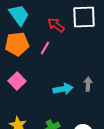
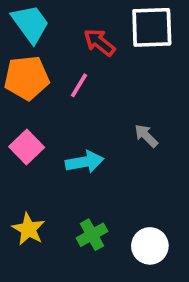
gray arrow: (88, 84) -> (146, 136), moved, turned -48
cyan arrow: (63, 89) -> (85, 162), moved

